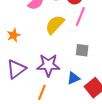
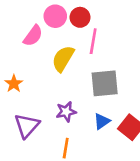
gray square: (82, 50) -> (105, 83), size x1.6
purple star: (48, 65) -> (66, 112), size x0.7

